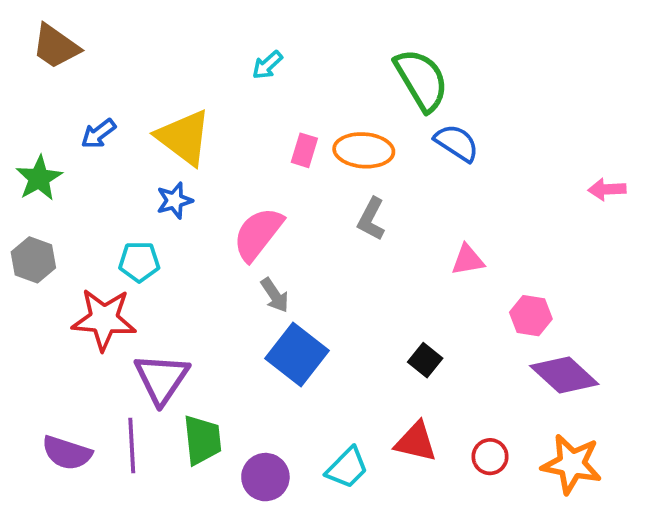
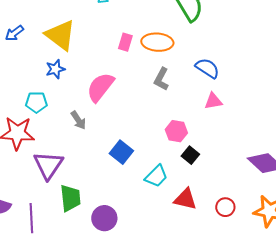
blue semicircle: (457, 143) -> (207, 68), moved
gray arrow: (275, 295) -> (78, 120), moved
pink hexagon: (531, 316) -> (176, 131), moved
blue square: (297, 355) -> (121, 152), size x0.7
purple line: (132, 445) -> (31, 218), moved
cyan trapezoid: (347, 468) -> (156, 176), moved

